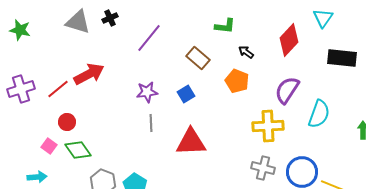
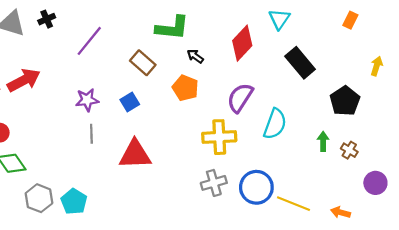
green L-shape: (225, 26) -> (172, 28), size x1.5
black rectangle: (342, 58) -> (300, 63), turned 44
gray cross: (263, 168) -> (214, 183), turned -30

